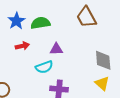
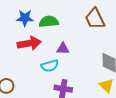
blue star: (16, 21) -> (25, 18), turned 30
red arrow: (22, 46) -> (29, 43), size x1.6

